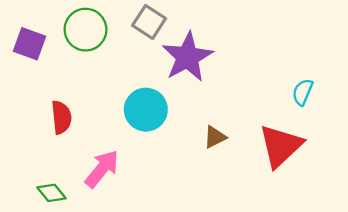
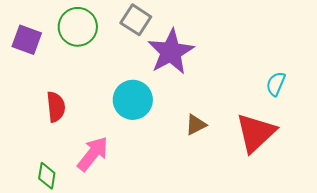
green diamond: (52, 193) -> (47, 176), turned 48

